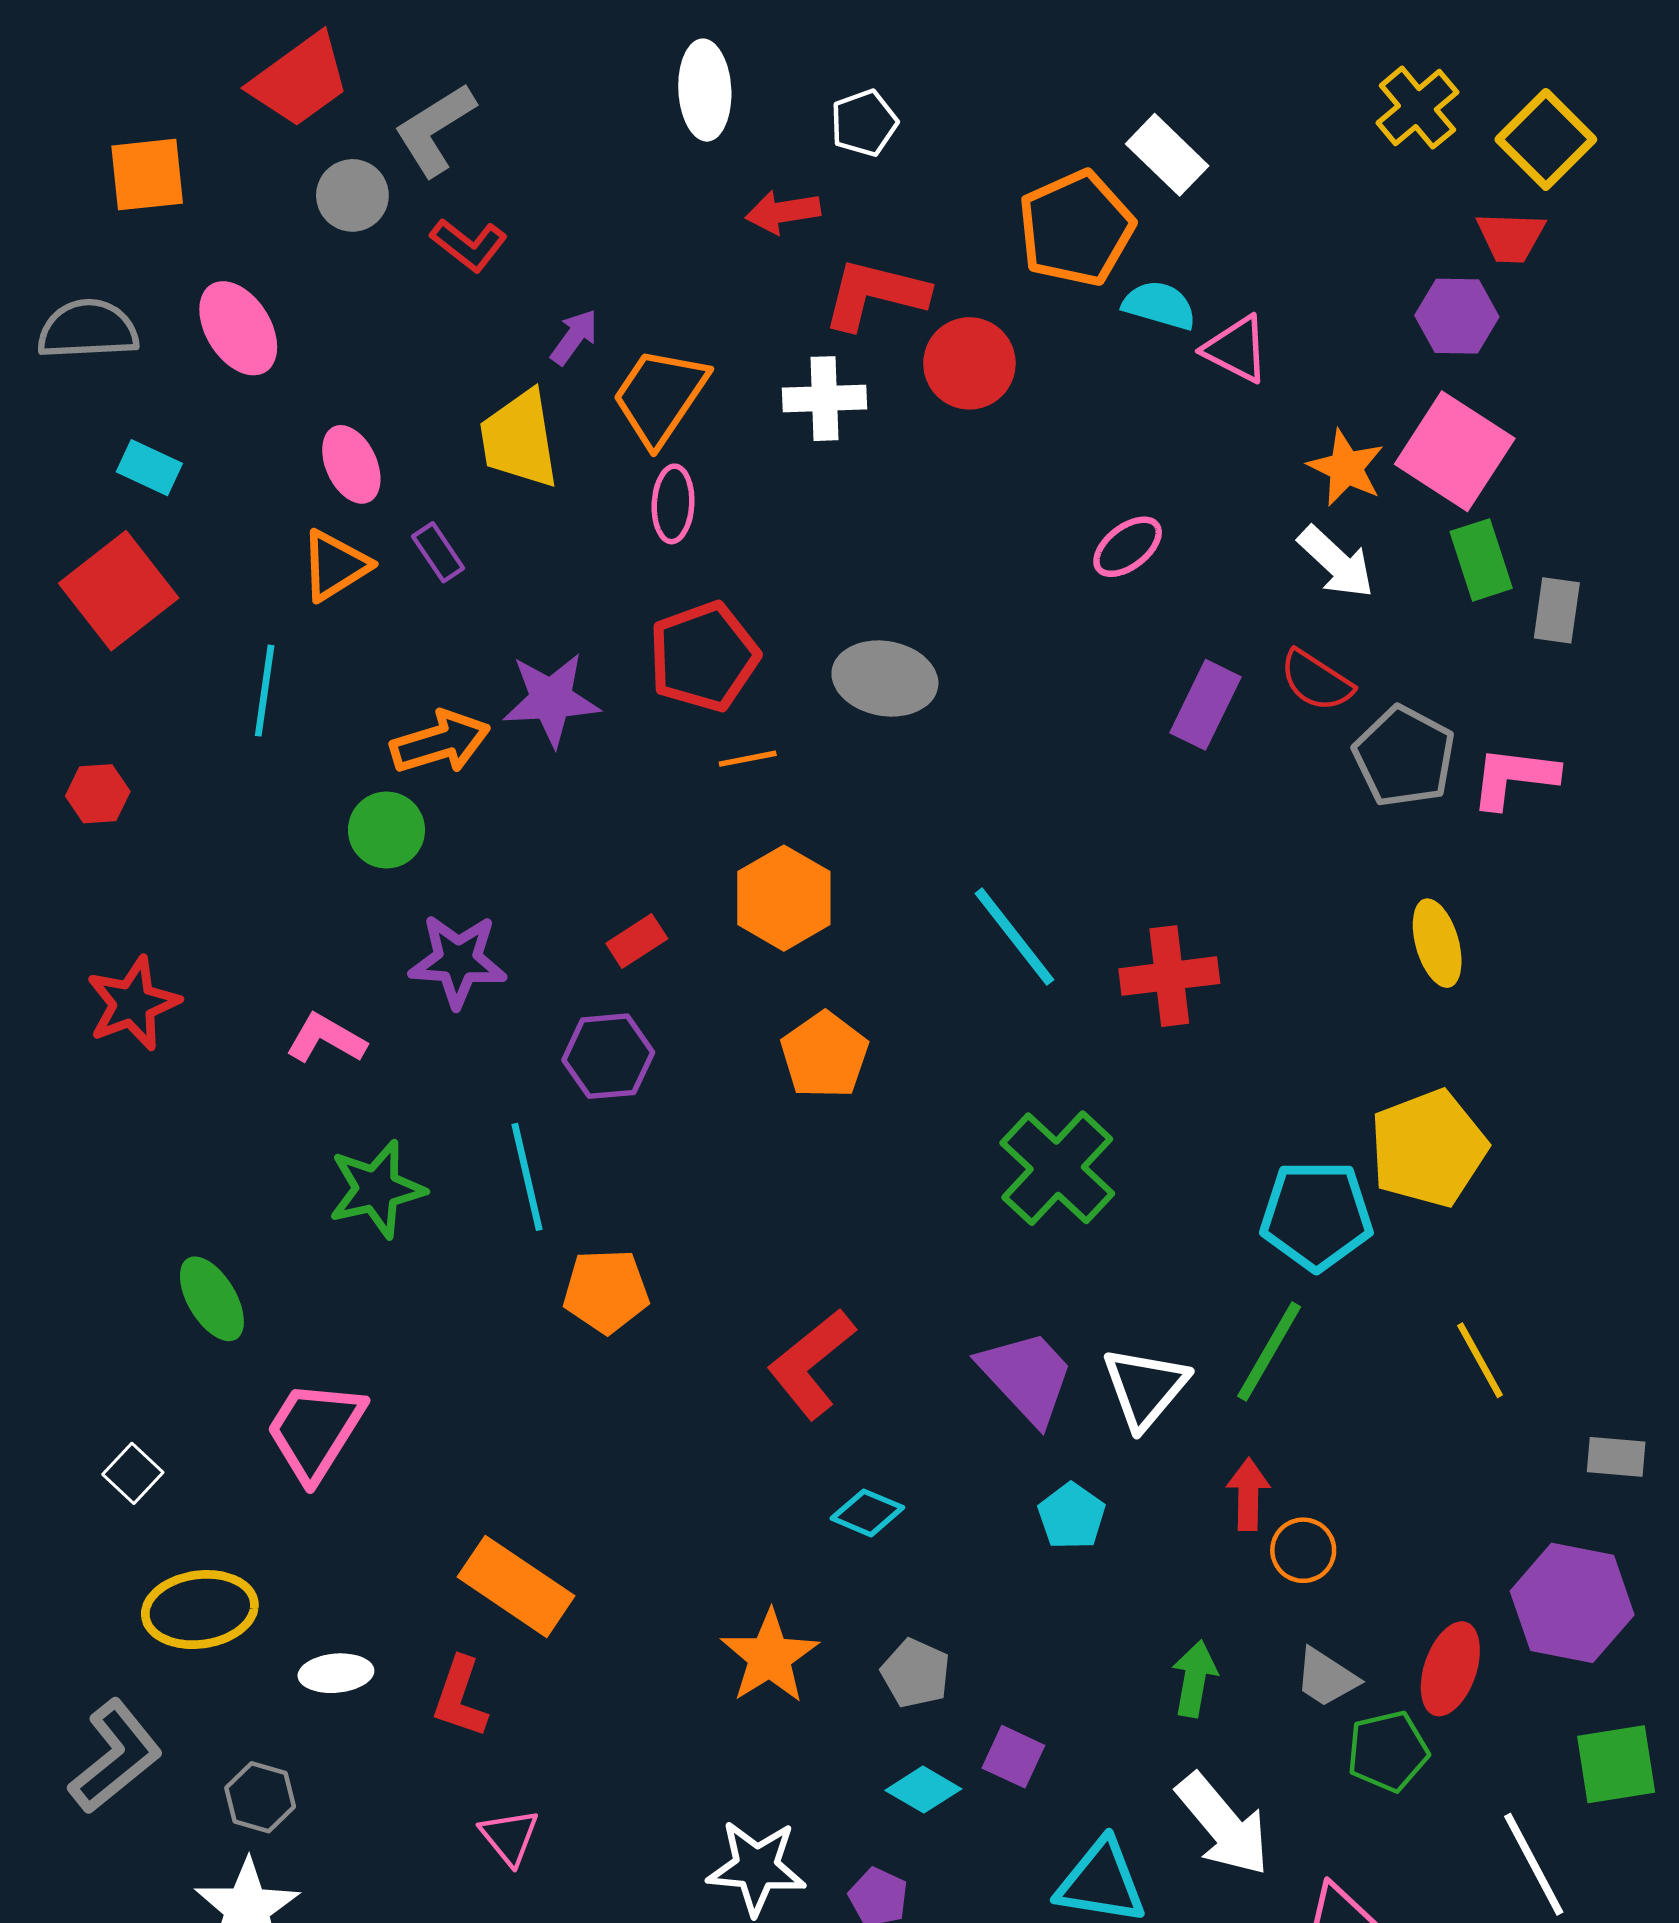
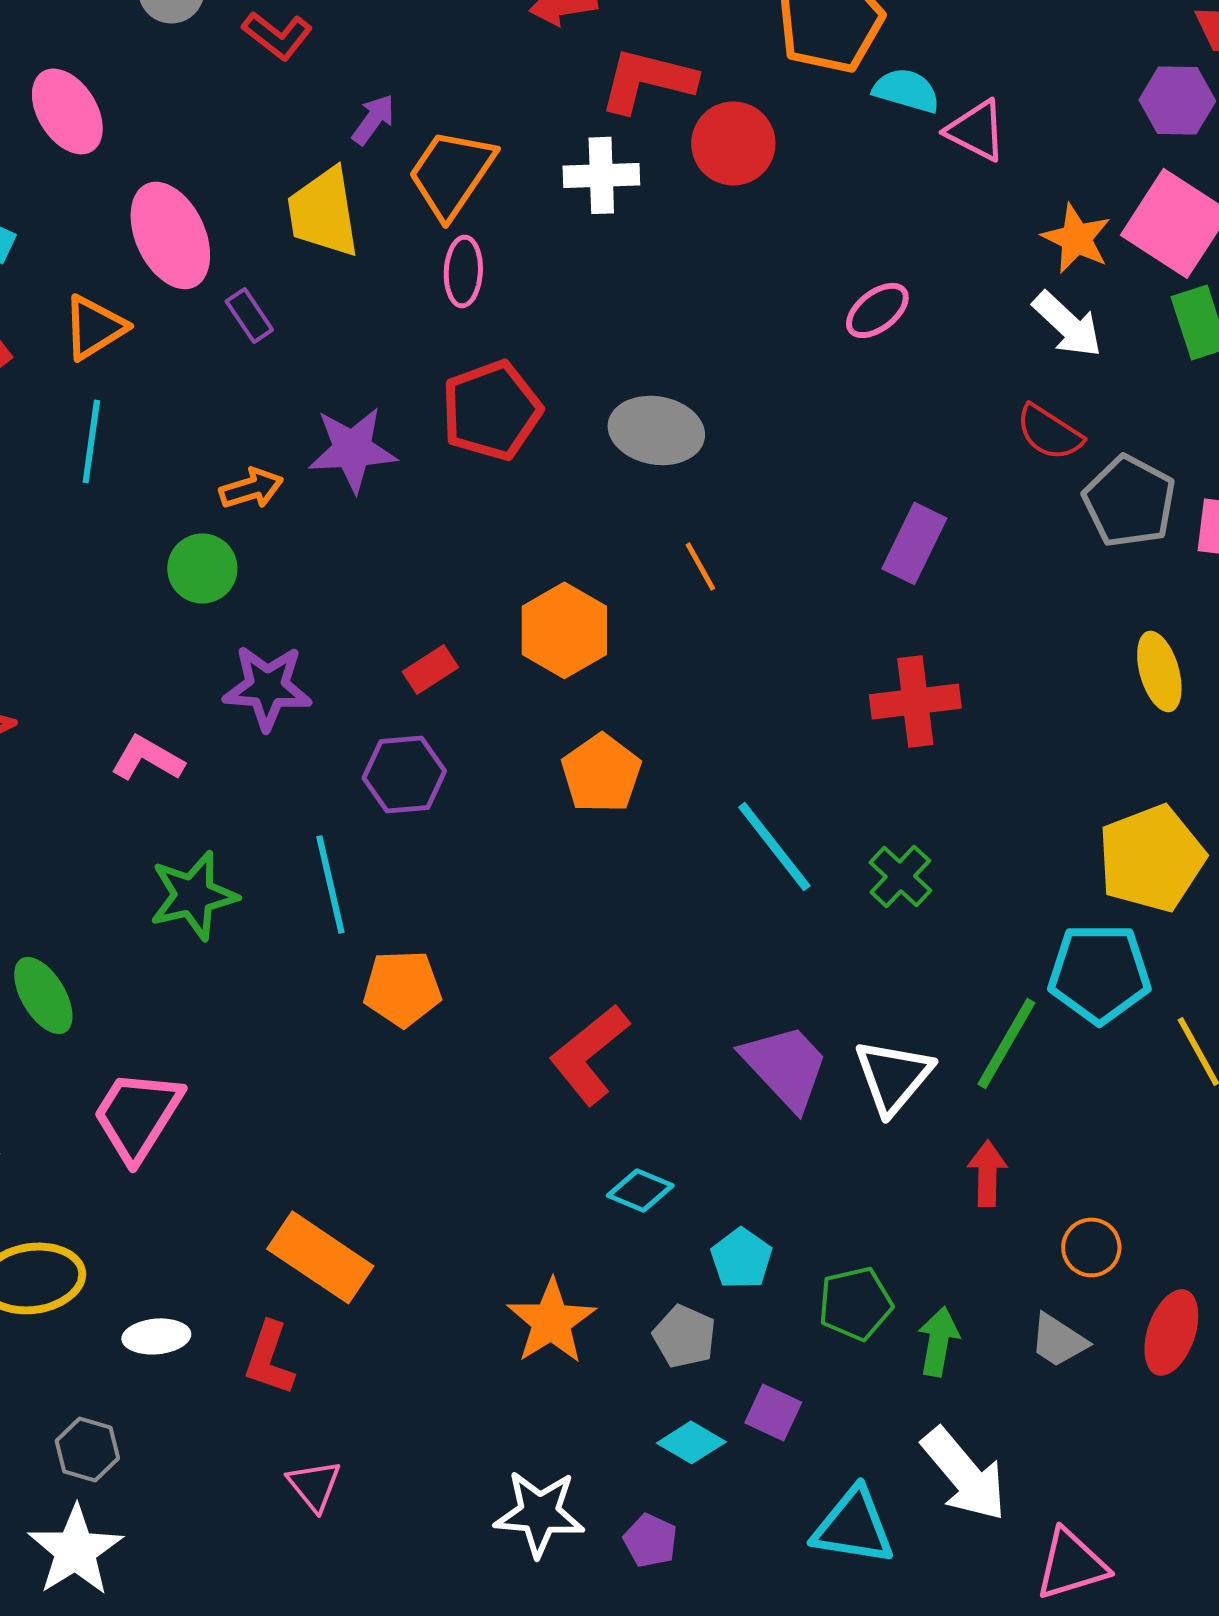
pink ellipse: (351, 464) -> (170, 235), size x1.5
orange triangle: (335, 565) -> (94, 327), moved
purple rectangle: (1205, 705) -> (914, 543), moved
orange arrow: (440, 742) -> (251, 488), size x0.7
orange line: (748, 759) -> (700, 566), moved, turned 72
cyan line: (1014, 937) -> (774, 846), moved
green cross: (1057, 1168) -> (900, 876), moved, size x0.6
cyan pentagon: (1316, 1215) -> (1099, 973), moved
cyan pentagon: (1072, 1516) -> (741, 1258), moved
orange circle: (1303, 1550) -> (1091, 1247), moved
green pentagon: (1388, 1751) -> (855, 1303), moved

